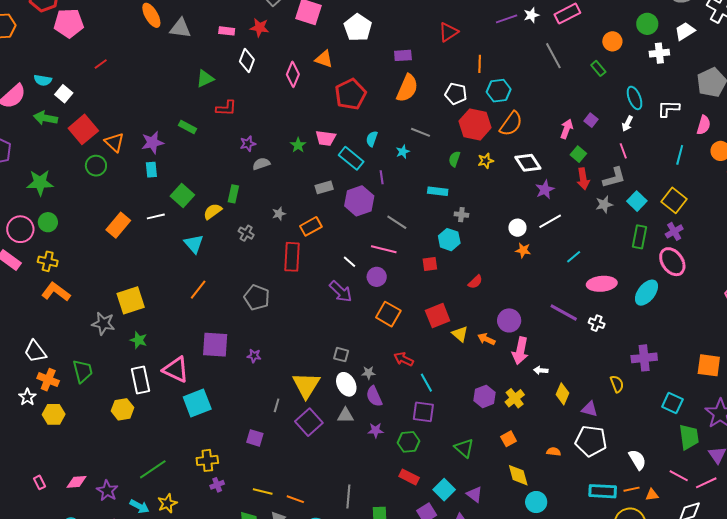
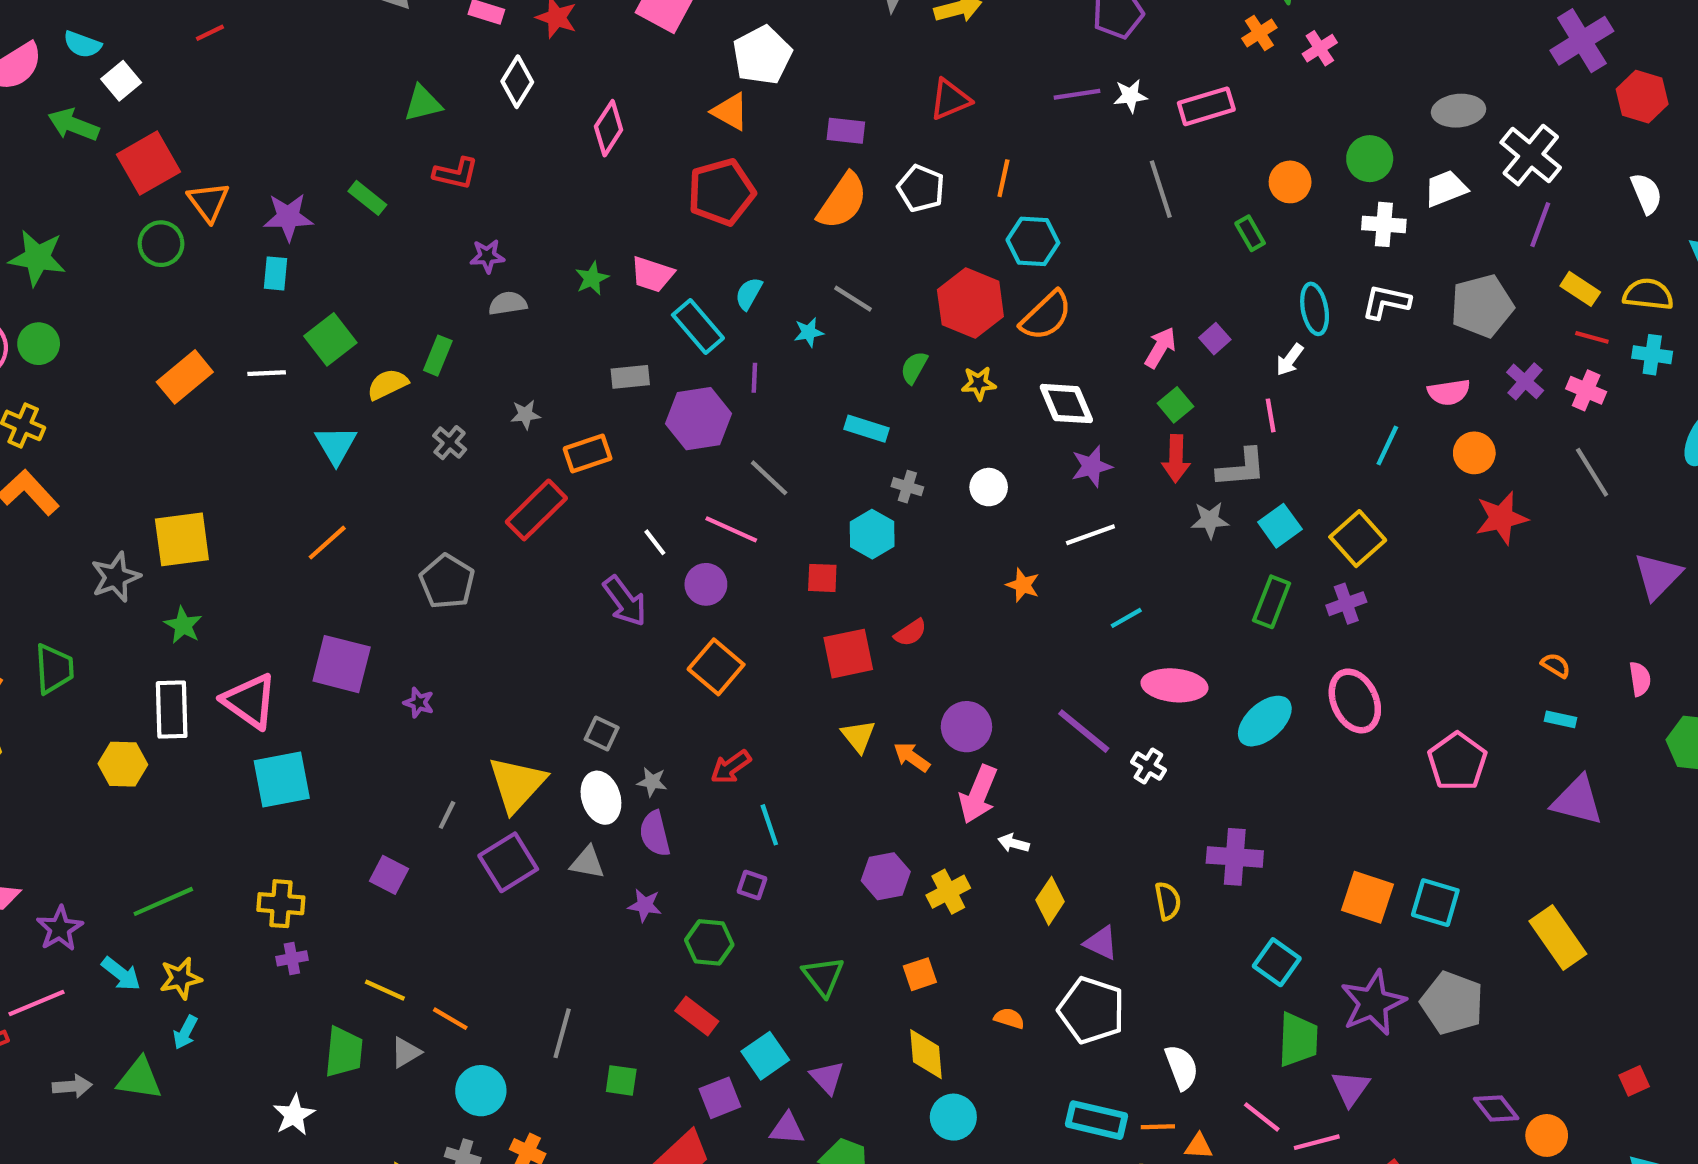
orange triangle: (324, 59) -> (730, 112), moved
white pentagon: (456, 94) -> (921, 188), moved
white L-shape: (668, 109) -> (1386, 302), moved
pink semicircle: (704, 125) -> (1449, 392), turned 54
white circle: (517, 228) -> (989, 487), moved
red rectangle: (292, 257) -> (536, 510), turned 32
pink ellipse: (672, 262) -> (1355, 701), moved
red square: (438, 316) -> (848, 654), moved
gray star: (103, 323) -> (116, 577), turned 30
red arrow: (404, 359) -> (731, 767), turned -72
purple square: (423, 412) -> (752, 885), size x0.6

